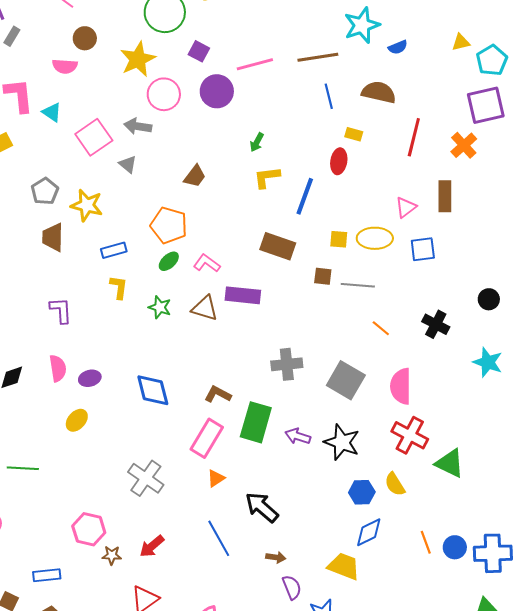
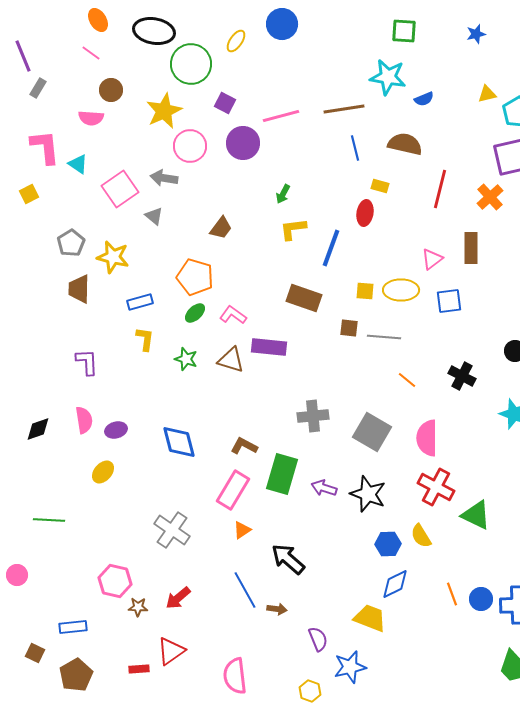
cyan star: (362, 25) -> (388, 77), turned 30
brown arrow: (276, 557) -> (277, 609), moved

